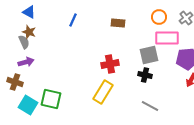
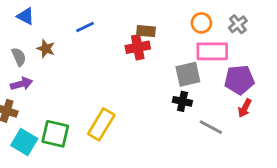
blue line: (73, 20) -> (85, 27), turned 40
brown star: (29, 32) -> (46, 49), moved
red cross: (110, 64) -> (138, 47), moved
yellow rectangle: (103, 92) -> (101, 124), moved
gray line: (150, 106) -> (211, 127), moved

